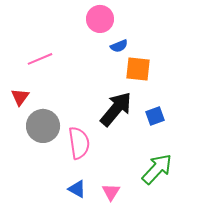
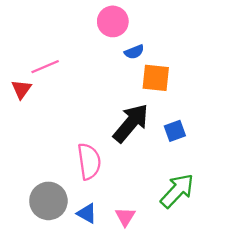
red triangle: (20, 97) -> (21, 89), moved
gray circle: (43, 126) -> (48, 201), moved

